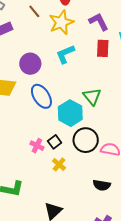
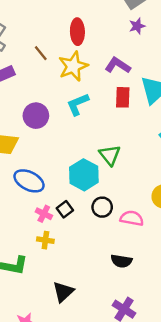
purple L-shape: (99, 22) -> (118, 65), turned -30
blue ellipse: (41, 96) -> (29, 181), moved, turned -30
black circle: (86, 140) -> (102, 207), size x0.7
yellow cross: (59, 164) -> (45, 240), moved, turned -32

